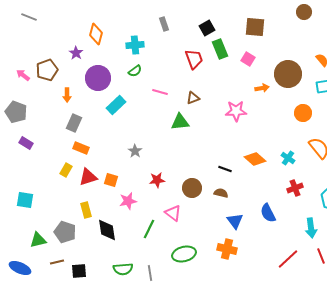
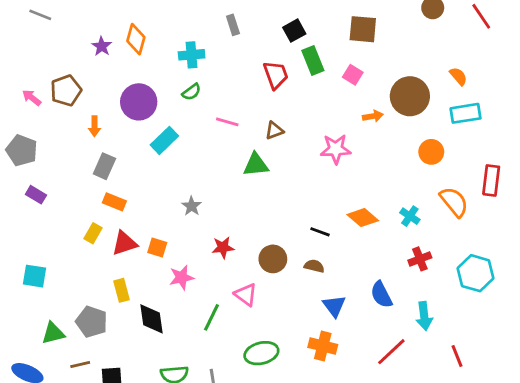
purple star: (76, 53) -> (102, 46), moved
cyan arrow: (311, 228) -> (424, 316), moved
red line: (288, 259) -> (391, 352), moved

